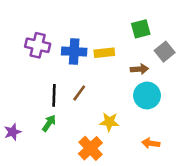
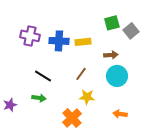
gray square: (165, 52) -> (131, 31), moved
brown line: (79, 93) -> (81, 74), moved
black line: (54, 95) -> (43, 76), turned -60
green arrow: (49, 123) -> (39, 98), turned 64

